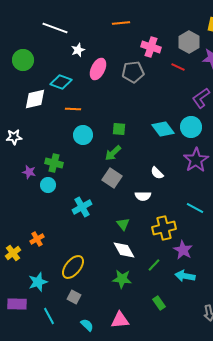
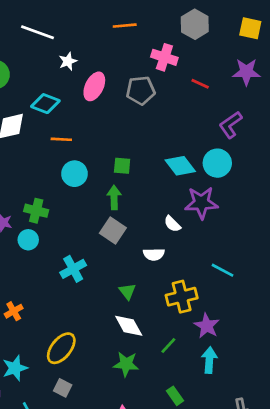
gray hexagon: (189, 42) -> (195, 24), moved
green arrow: (113, 153) -> (114, 197), turned 132
purple star: (196, 160) -> (201, 203), moved, turned 30
cyan arrow: (185, 276) -> (209, 360), turned 84

